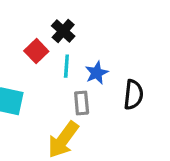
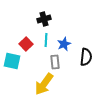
black cross: (63, 31) -> (44, 19), turned 32
red square: (36, 51) -> (26, 44), moved

